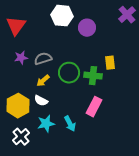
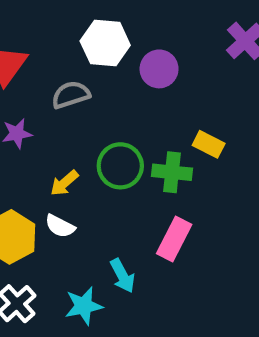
gray semicircle: (43, 59) -> (71, 95), moved
yellow rectangle: (110, 63) -> (209, 144), turned -56
cyan star: (46, 124) -> (84, 306), moved

